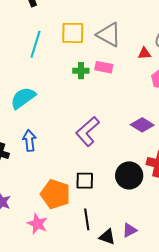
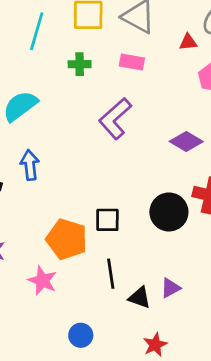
green cross: (81, 71) -> (80, 64), moved
purple L-shape: (88, 131) -> (115, 118), moved

